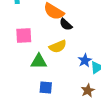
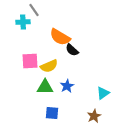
yellow semicircle: (58, 46) -> (49, 66), moved
blue star: (85, 60) -> (67, 86), moved

